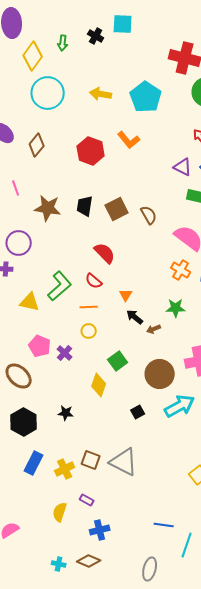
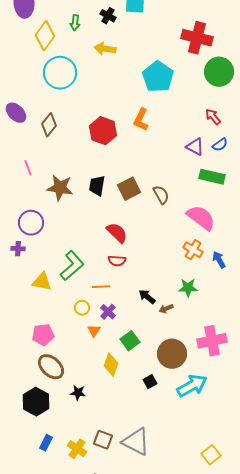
yellow arrow: (101, 94) -> (105, 49), moved
orange L-shape: (129, 140) -> (141, 120), turned 65
red semicircle: (94, 281) -> (117, 261), moved, turned -36
orange triangle: (126, 295) -> (94, 331), moved
yellow circle: (89, 331) -> (82, 308), moved
pink pentagon: (40, 346) -> (43, 335), moved, turned -30
purple cross: (65, 353) -> (108, 312), moved
brown ellipse: (19, 376) -> (51, 367), moved
black square: (138, 412) -> (150, 382), moved
blue rectangle: (34, 463) -> (46, 443), size x0.7
yellow cross: (65, 469) -> (77, 449), turned -30

